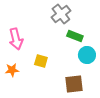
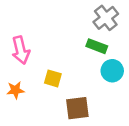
gray cross: (61, 14) -> (106, 18), moved
brown square: (74, 84) -> (77, 108), moved

